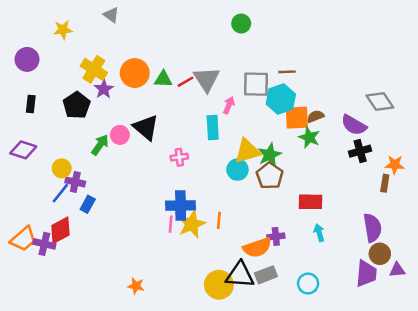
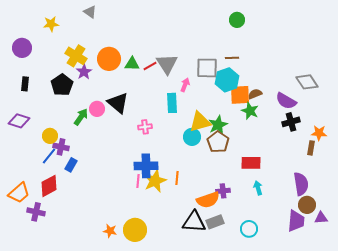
green circle: (241, 24) -> (237, 20), moved
purple cross: (44, 244) -> (36, 212), moved
yellow circle: (219, 285) -> (135, 230), moved

